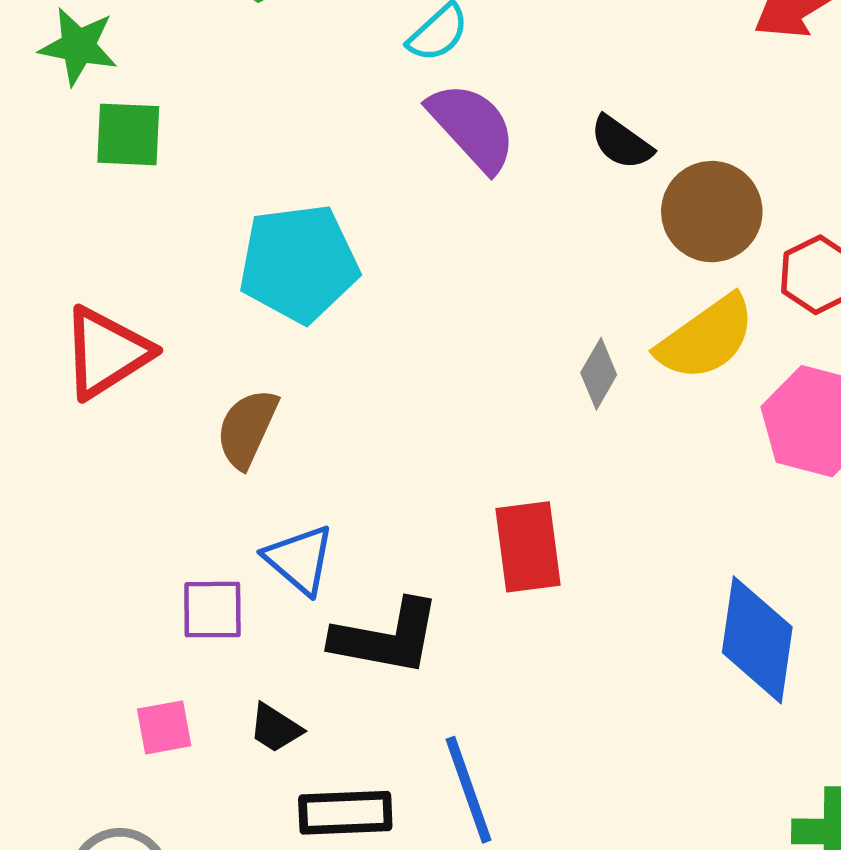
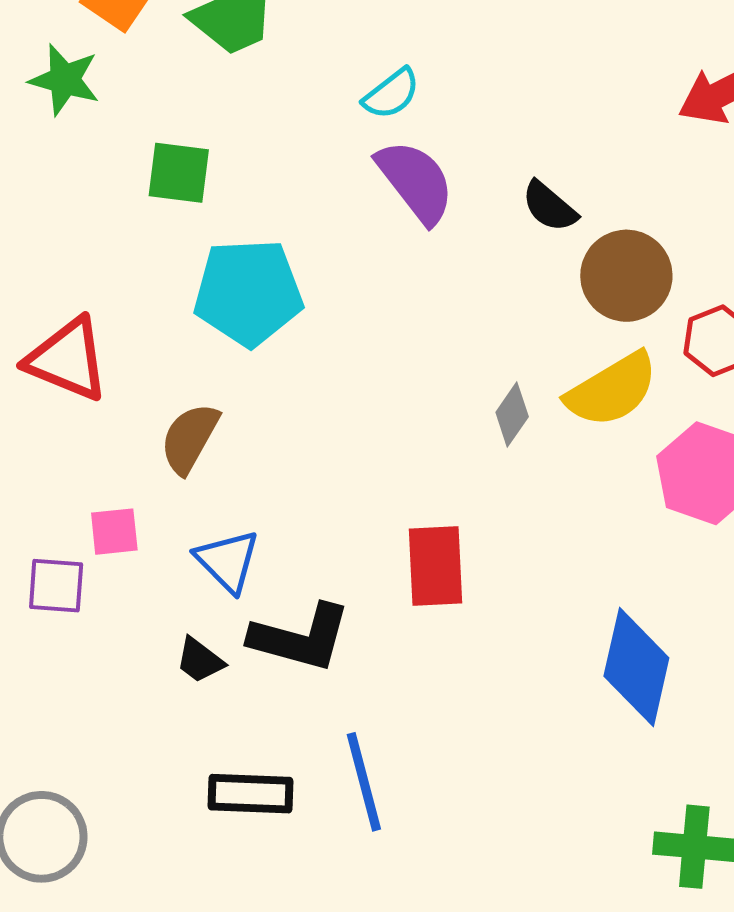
green square: (128, 134) -> (179, 173), moved
red triangle: (106, 353) -> (67, 359), turned 50
purple square: (212, 610) -> (56, 586), moved
pink square: (164, 727) -> (114, 532), moved
black trapezoid: (275, 728) -> (200, 660), moved

